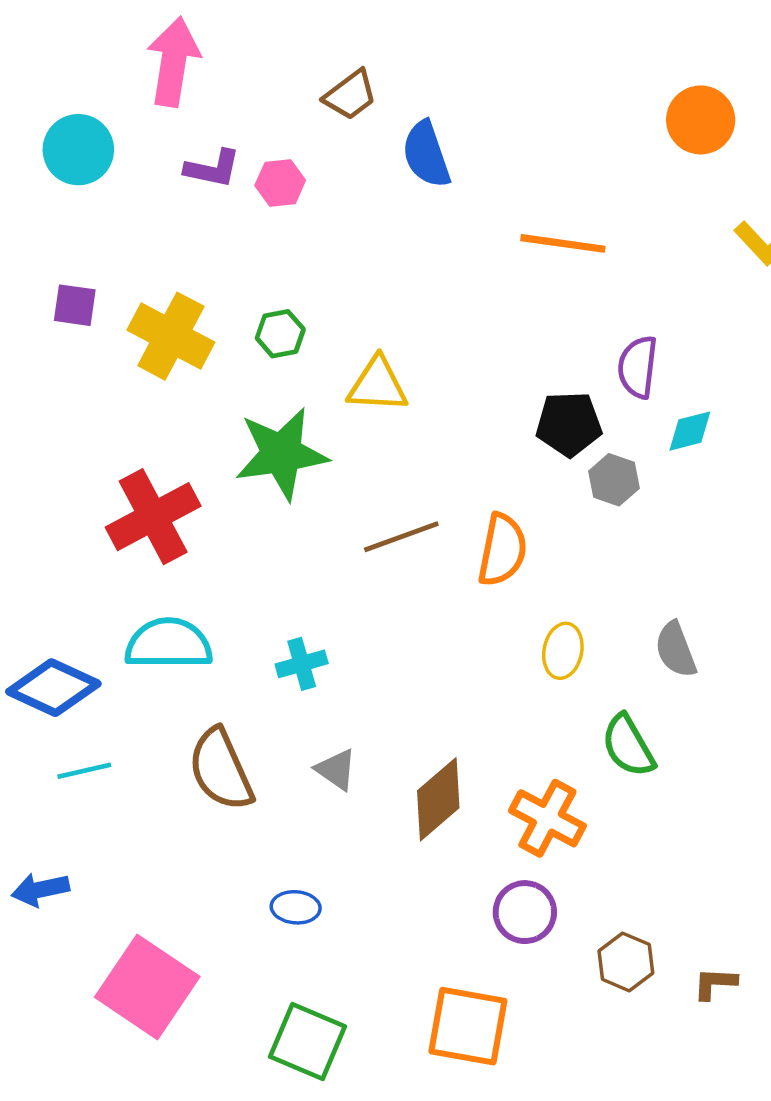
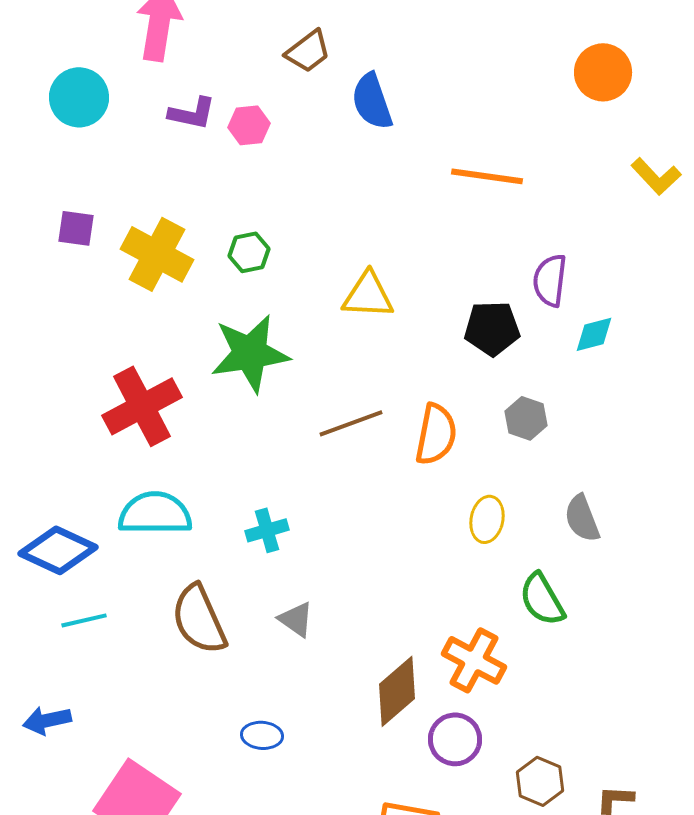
yellow triangle: (378, 385) -> (368, 295), moved
gray hexagon: (614, 480) -> (526, 418), moved
brown diamond: (438, 799) -> (397, 691), moved

